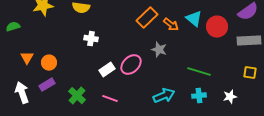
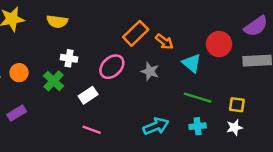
cyan triangle: (194, 19) -> (192, 63), moved
orange circle: (49, 63) -> (19, 73), moved
pink ellipse: (131, 65) -> (112, 67), moved
yellow square: (250, 73) -> (237, 105), moved
green cross: (77, 96) -> (54, 81), moved

